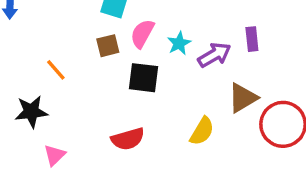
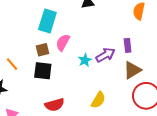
cyan star: (179, 43) -> (85, 60), moved
black square: (144, 78) -> (43, 71), moved
brown triangle: (243, 98) -> (132, 70), moved

